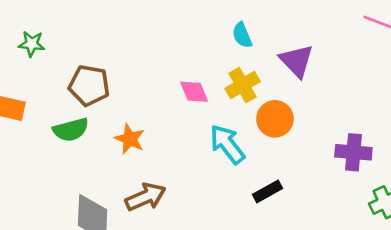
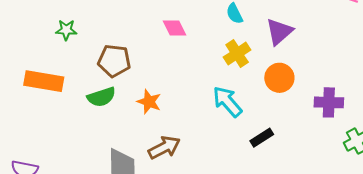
purple triangle: (297, 61) -> (279, 32), turned 36
pink diamond: (194, 92) -> (174, 28), moved
orange circle: (275, 119) -> (279, 78), moved

